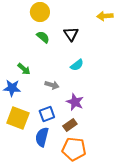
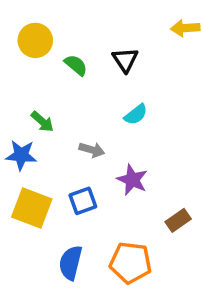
yellow circle: (40, 12) -> (35, 40), moved
brown rectangle: (70, 125) -> (178, 220), moved
blue semicircle: (42, 137) -> (71, 263), moved

